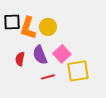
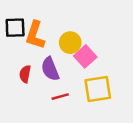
yellow circle: (48, 27) -> (70, 43), moved
pink square: (62, 54) -> (85, 56), moved

